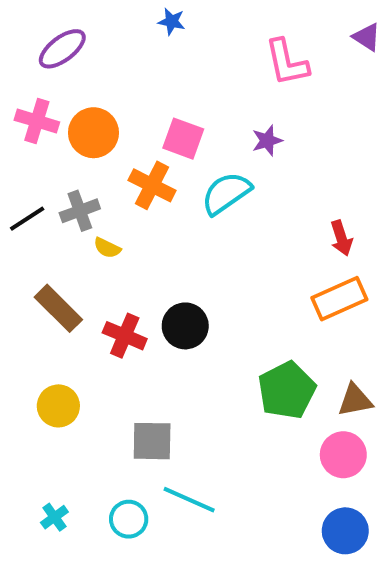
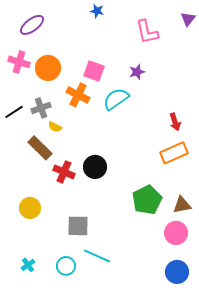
blue star: (172, 21) -> (97, 11), moved
purple triangle: (367, 37) -> (188, 19), turned 35
brown rectangle: (58, 308) -> (40, 148), moved

